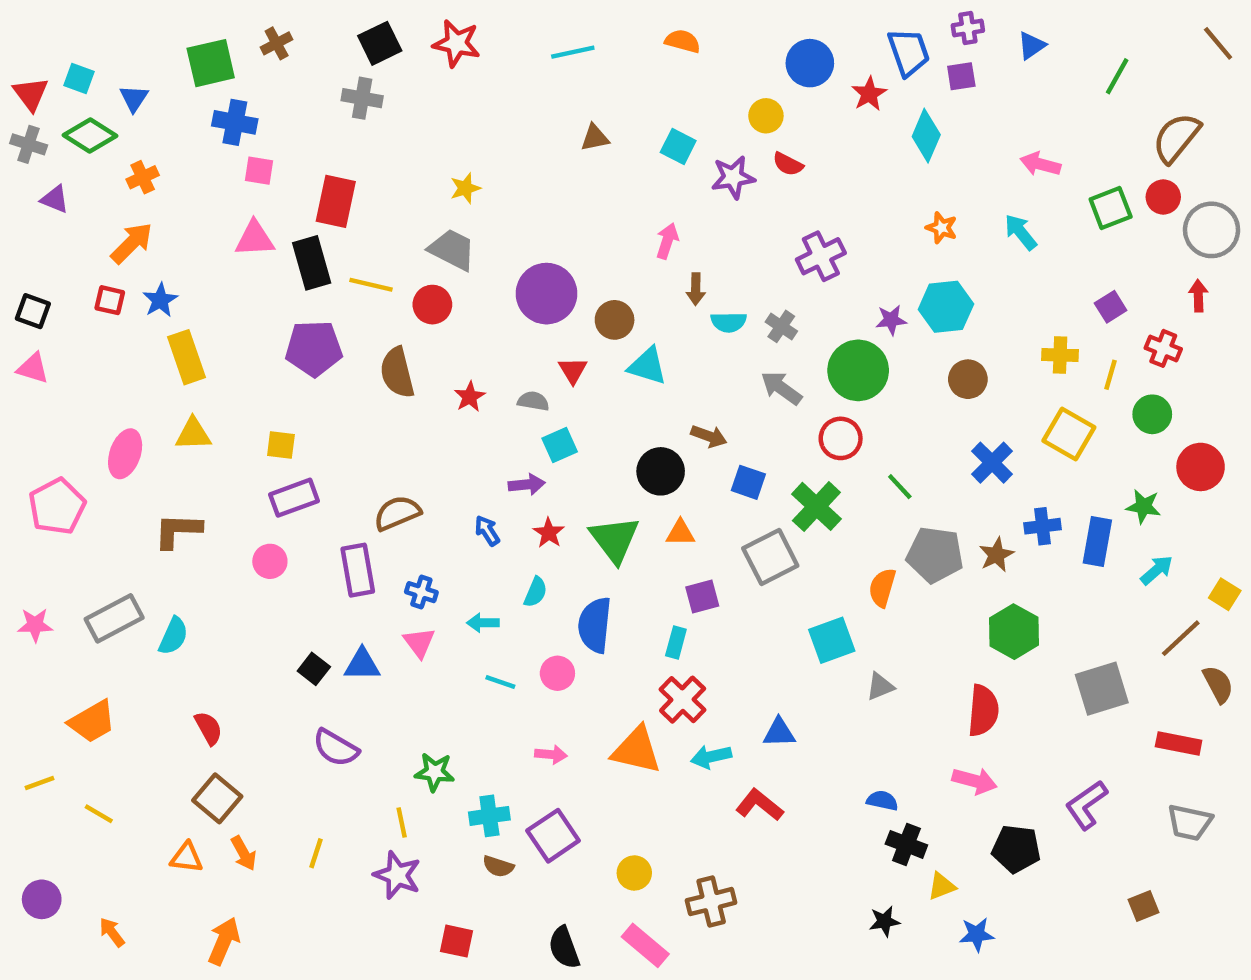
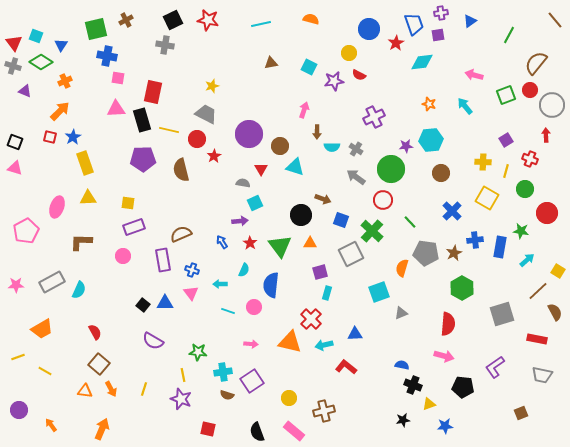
cyan diamond: (926, 136) -> (422, 62), turned 60
red star: (470, 397) -> (214, 156), moved
cyan rectangle: (676, 643) -> (327, 293), moved

